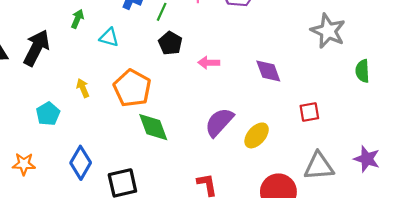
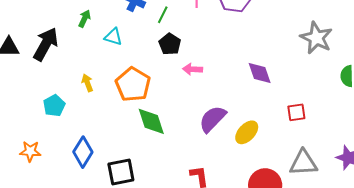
pink arrow: (209, 63) -> (192, 69), moved

